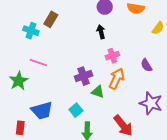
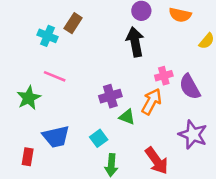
black arrow: (101, 32) -> (135, 42), size x1.6
pink cross: (112, 56) -> (164, 76), moved
purple semicircle: (146, 65) -> (190, 87), size x1.5

